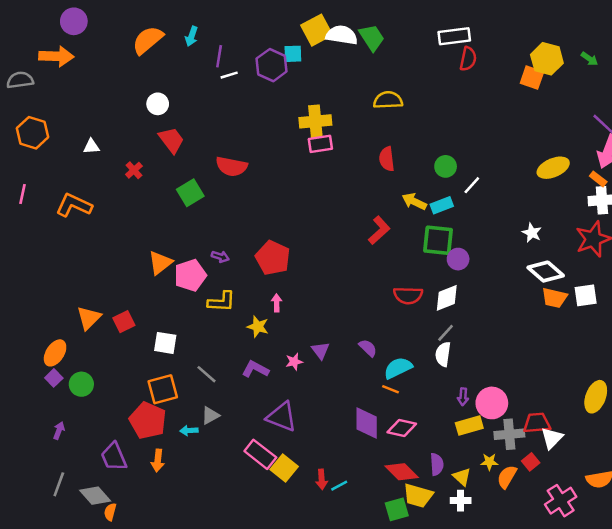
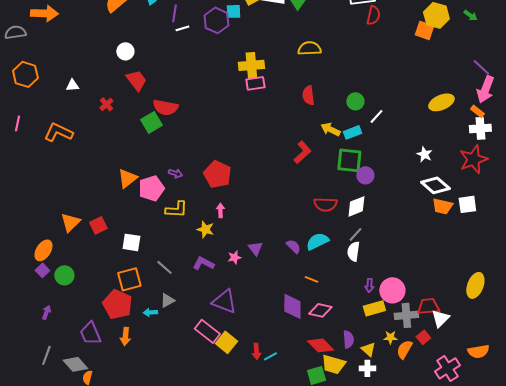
red semicircle: (232, 166) -> (165, 107), moved
cyan semicircle: (398, 368) -> (317, 241), moved

